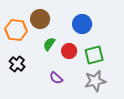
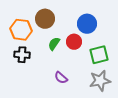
red circle: (69, 51) -> (74, 42), moved
black cross: (17, 64) -> (22, 55), moved, turned -35

